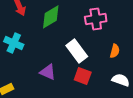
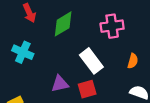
purple triangle: (48, 72) -> (60, 84), turned -36
red square: (83, 76) -> (87, 89), moved, turned -36

